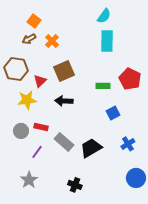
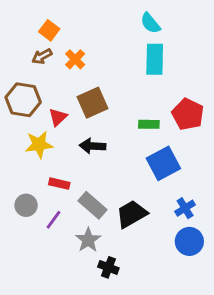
cyan semicircle: (104, 16) -> (150, 23), turned 105
blue square: (113, 113) -> (163, 163), size x1.6
gray circle: (21, 131) -> (26, 205), moved
blue circle: (136, 178) -> (189, 241), moved
gray star: (29, 180) -> (88, 240), moved

